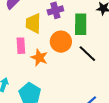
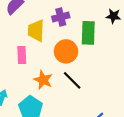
black line: (87, 54) -> (72, 80), moved
orange star: (39, 58) -> (43, 80), moved

